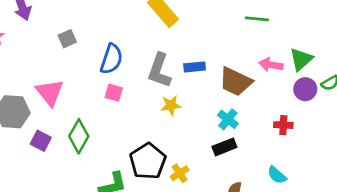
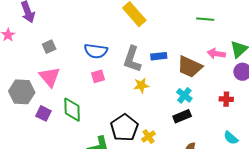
gray square: (67, 39) -> (49, 47), moved
blue semicircle: (111, 59) -> (96, 51), turned 80
pink square: (114, 93) -> (98, 76), turned -32
green diamond: (79, 136) -> (72, 110), turned -30
cyan semicircle: (277, 175) -> (231, 138), moved

